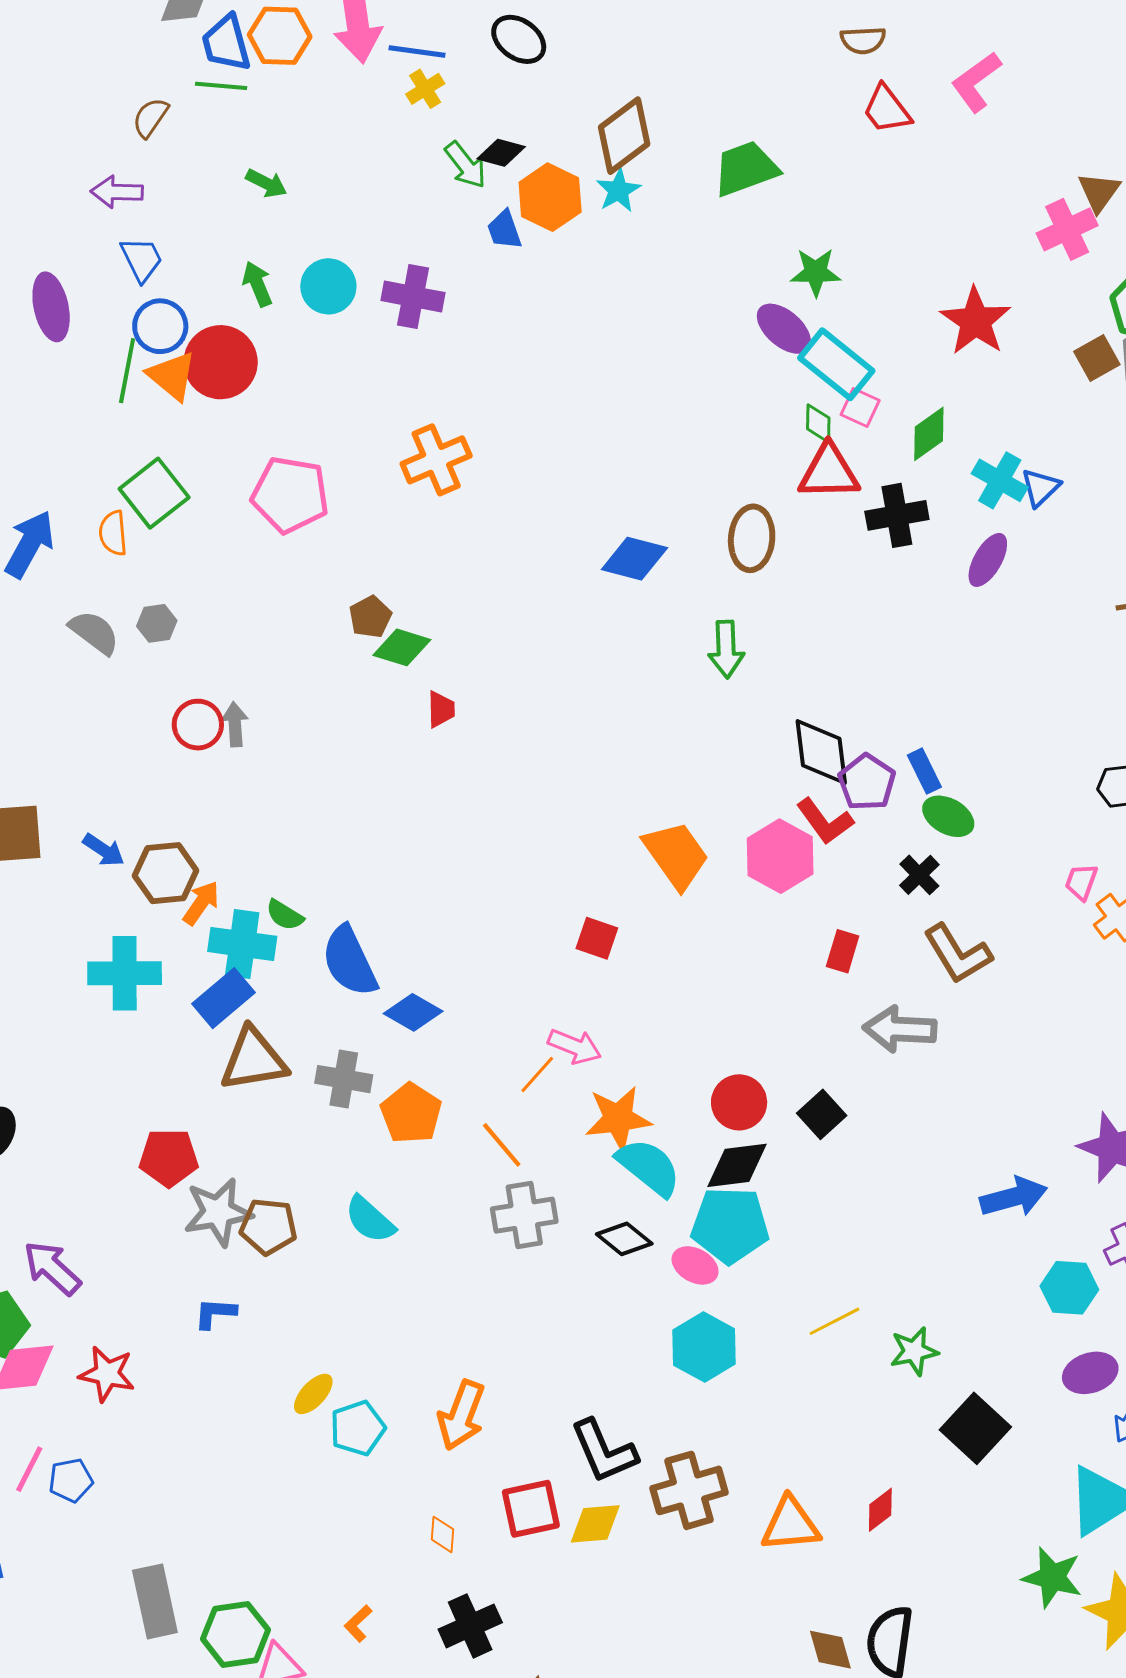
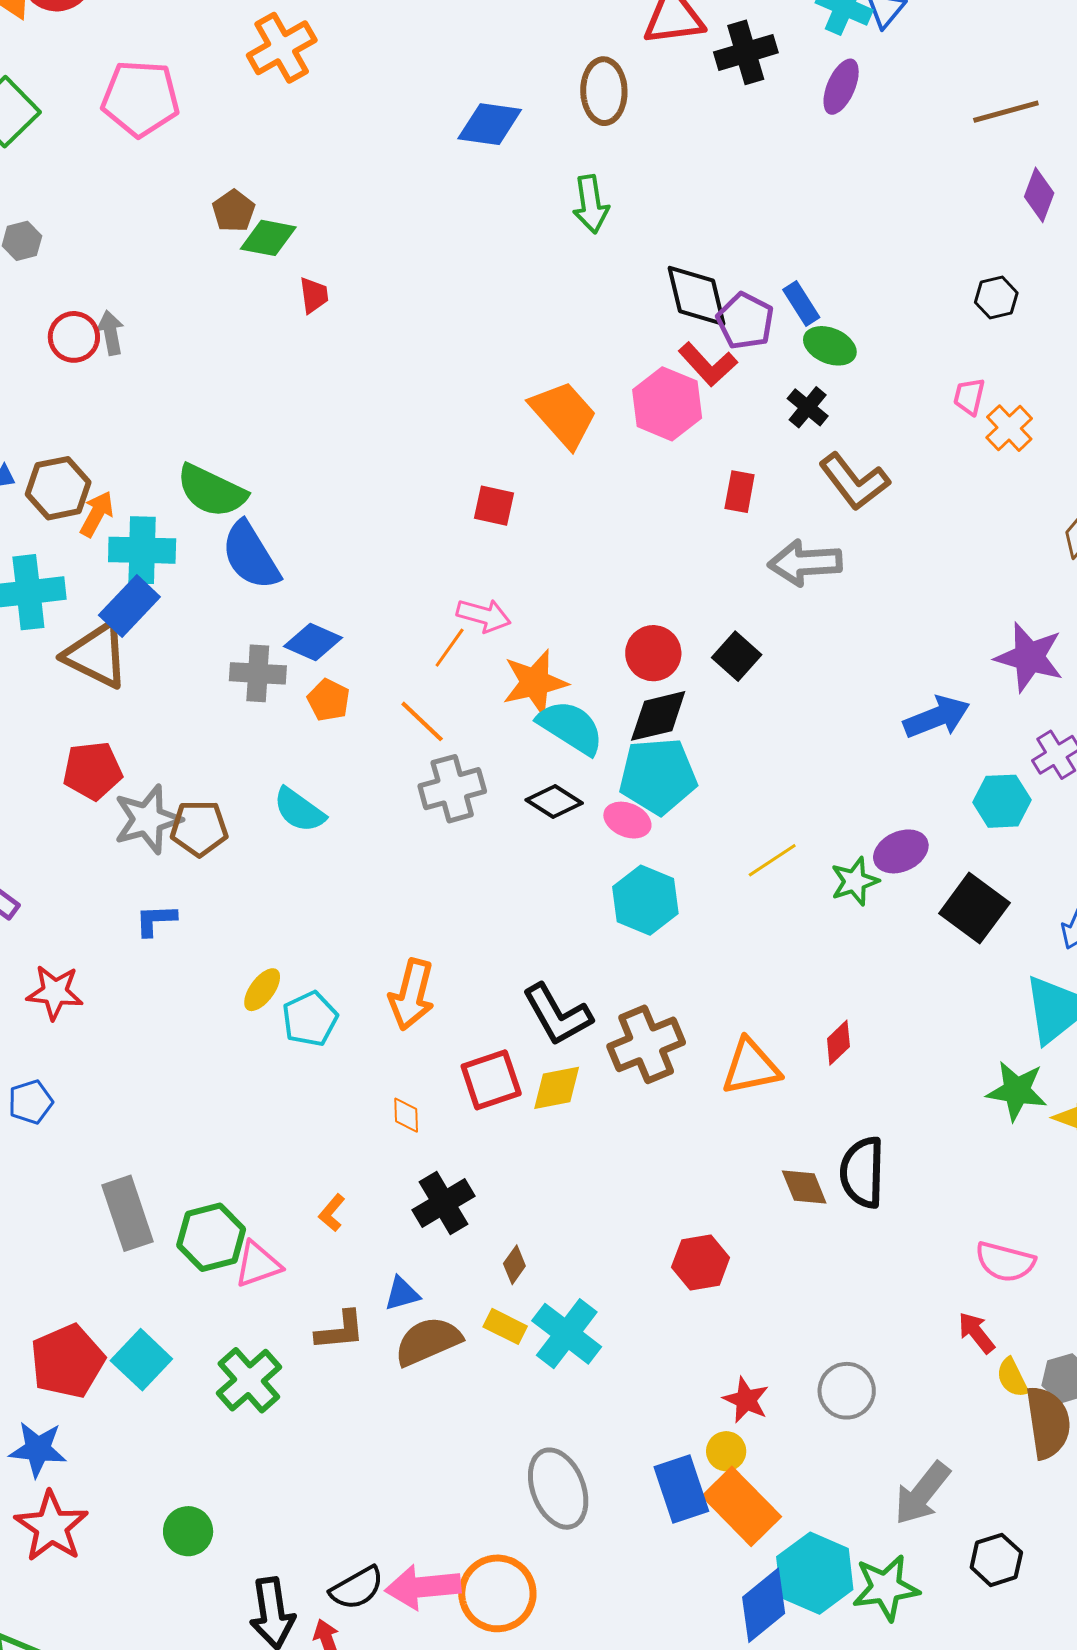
green semicircle: (285, 915) -> (212, 491), moved, size x1.8
blue diamond: (413, 1012) -> (313, 642), moved
brown triangle: (254, 1060) -> (96, 655), moved, turned 42
orange pentagon: (411, 1113) -> (329, 700), size x0.7
purple ellipse: (1090, 1373) -> (901, 851), moved
black square: (975, 1428) -> (974, 908), moved

